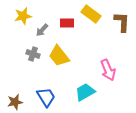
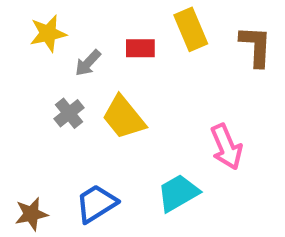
yellow rectangle: (91, 14) -> (191, 29), turned 30
gray cross: (33, 54) -> (69, 113), turned 32
blue trapezoid: (46, 97) -> (96, 203), turned -90

